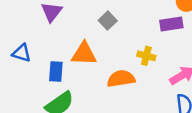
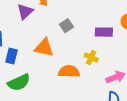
purple rectangle: (171, 24) -> (104, 32), moved
blue rectangle: (56, 71) -> (12, 56), moved

